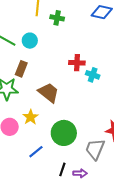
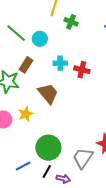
cyan cross: (93, 75) -> (60, 63), moved, turned -32
green circle: (64, 133) -> (48, 148), moved
blue line: (36, 152) -> (23, 166), moved

